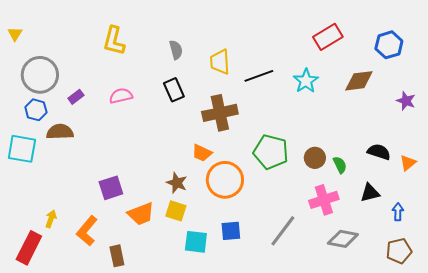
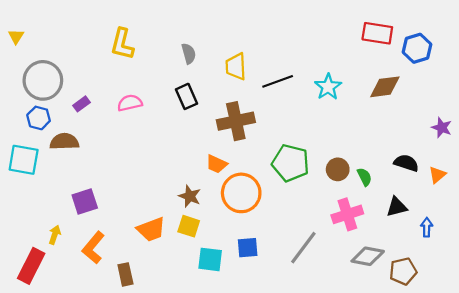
red rectangle: (328, 37) -> (377, 33), moved, turned 40
purple star: (406, 101) -> (442, 128), moved
purple square: (111, 188) -> (85, 202), moved
brown pentagon: (399, 251) -> (403, 271), moved

